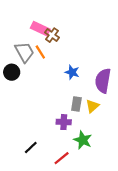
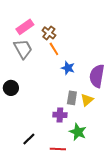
pink rectangle: (40, 29) -> (25, 27), moved, turned -60
orange line: (40, 52) -> (54, 49), moved
black circle: (12, 72) -> (11, 88), moved
red line: (62, 158) -> (58, 149), turned 42

